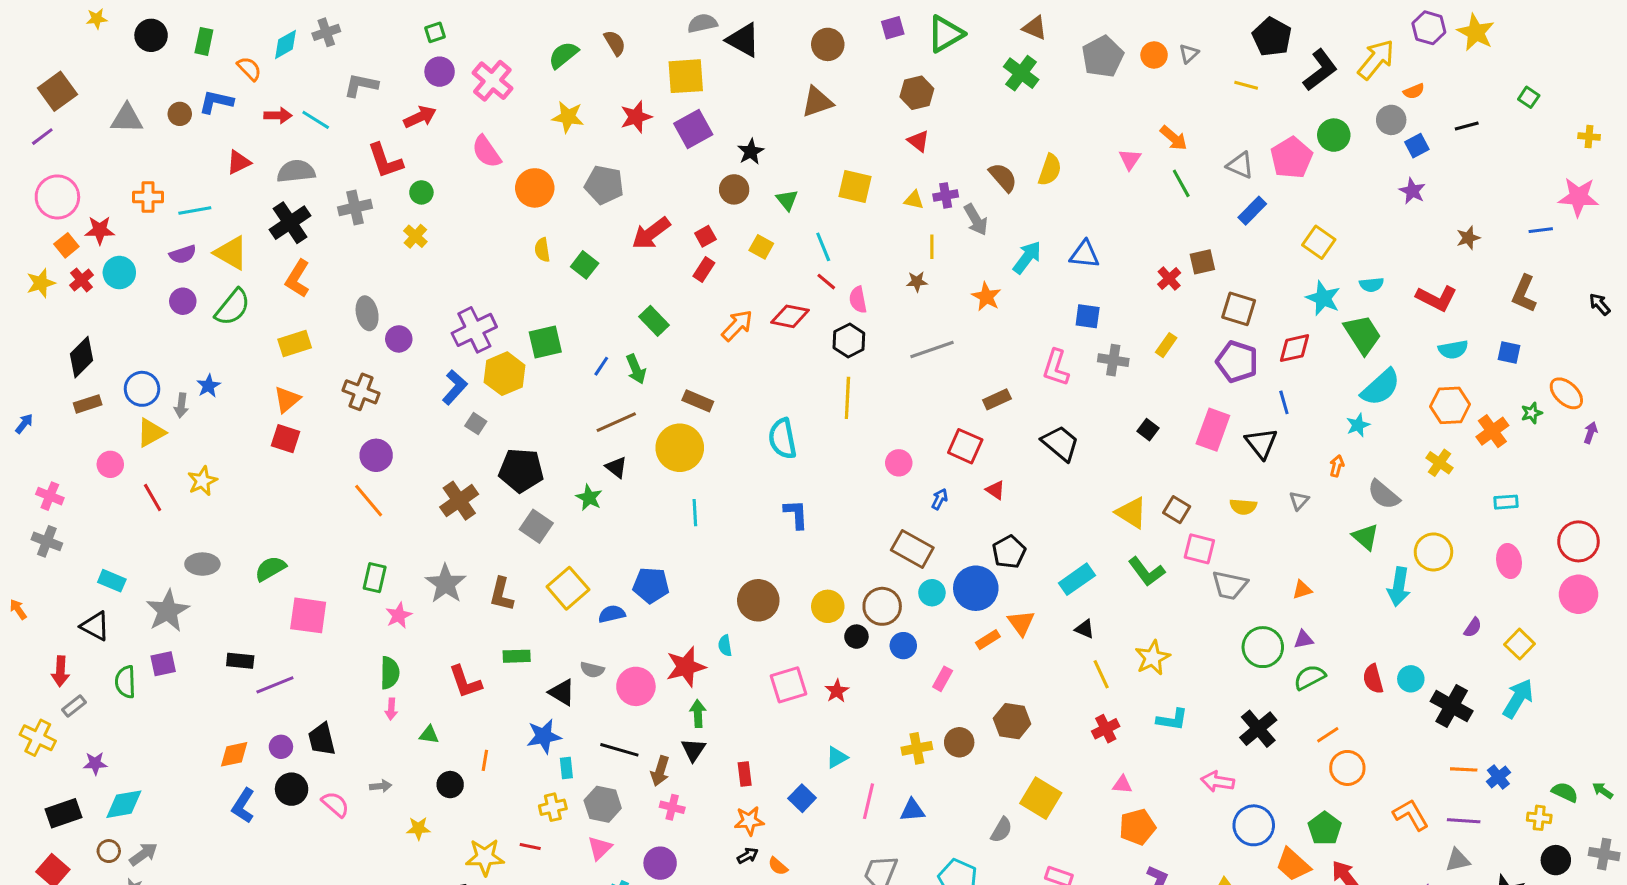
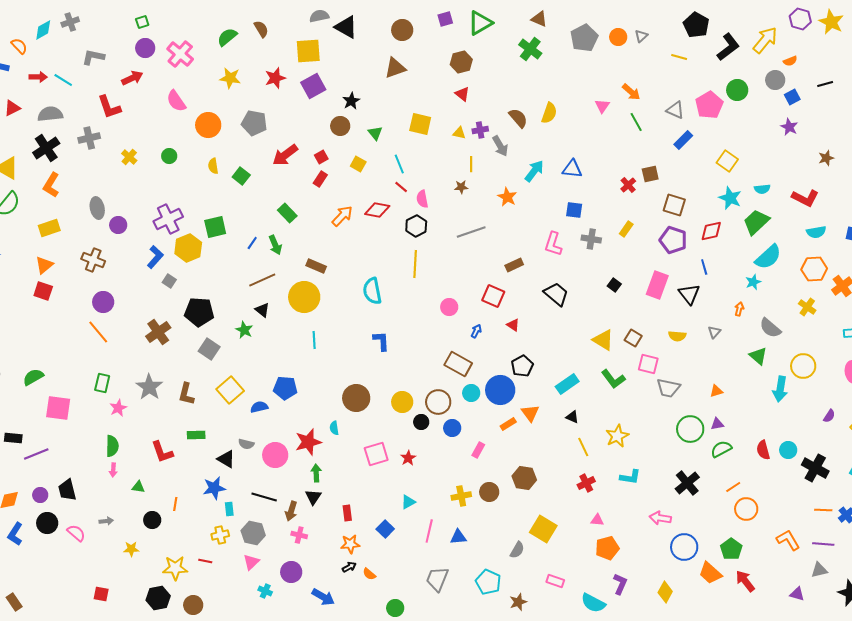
green circle: (421, 192) -> (169, 156), moved
green trapezoid: (1362, 334) -> (756, 222), turned -100

